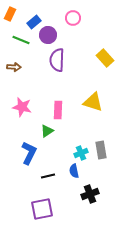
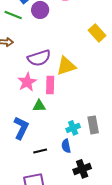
purple semicircle: (57, 60) -> (39, 58), moved, turned -110
yellow triangle: (93, 102) -> (66, 66), moved, turned -35
pink star: (22, 107) -> (27, 82), moved, turned 30
green triangle: (47, 131) -> (39, 106), turned 32

